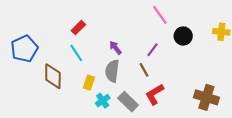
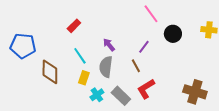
blue pentagon: (24, 49) -> (23, 46), turned 30
cyan line: (76, 53) -> (80, 56), moved

